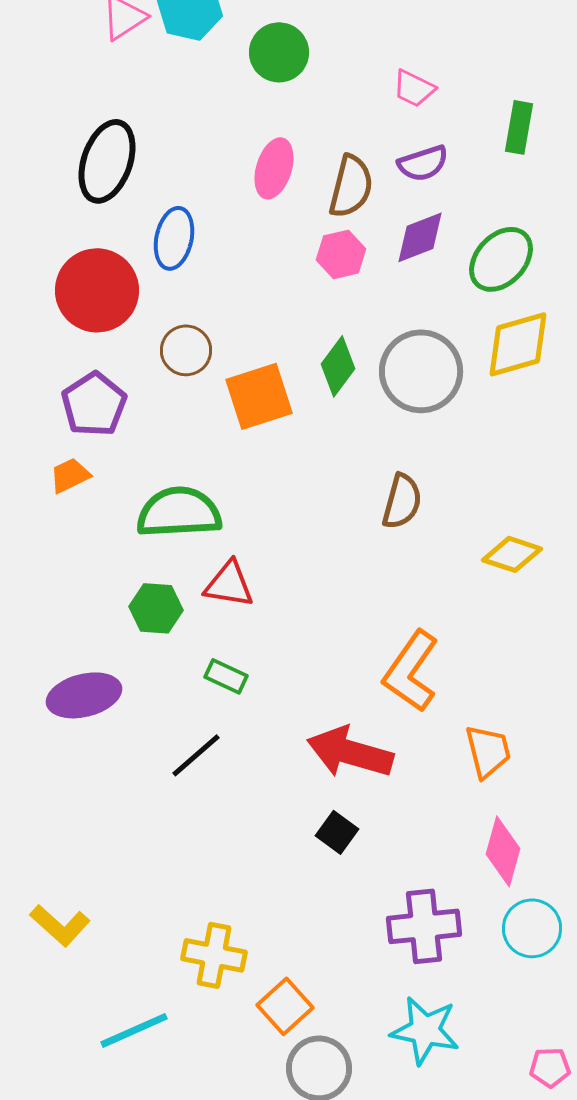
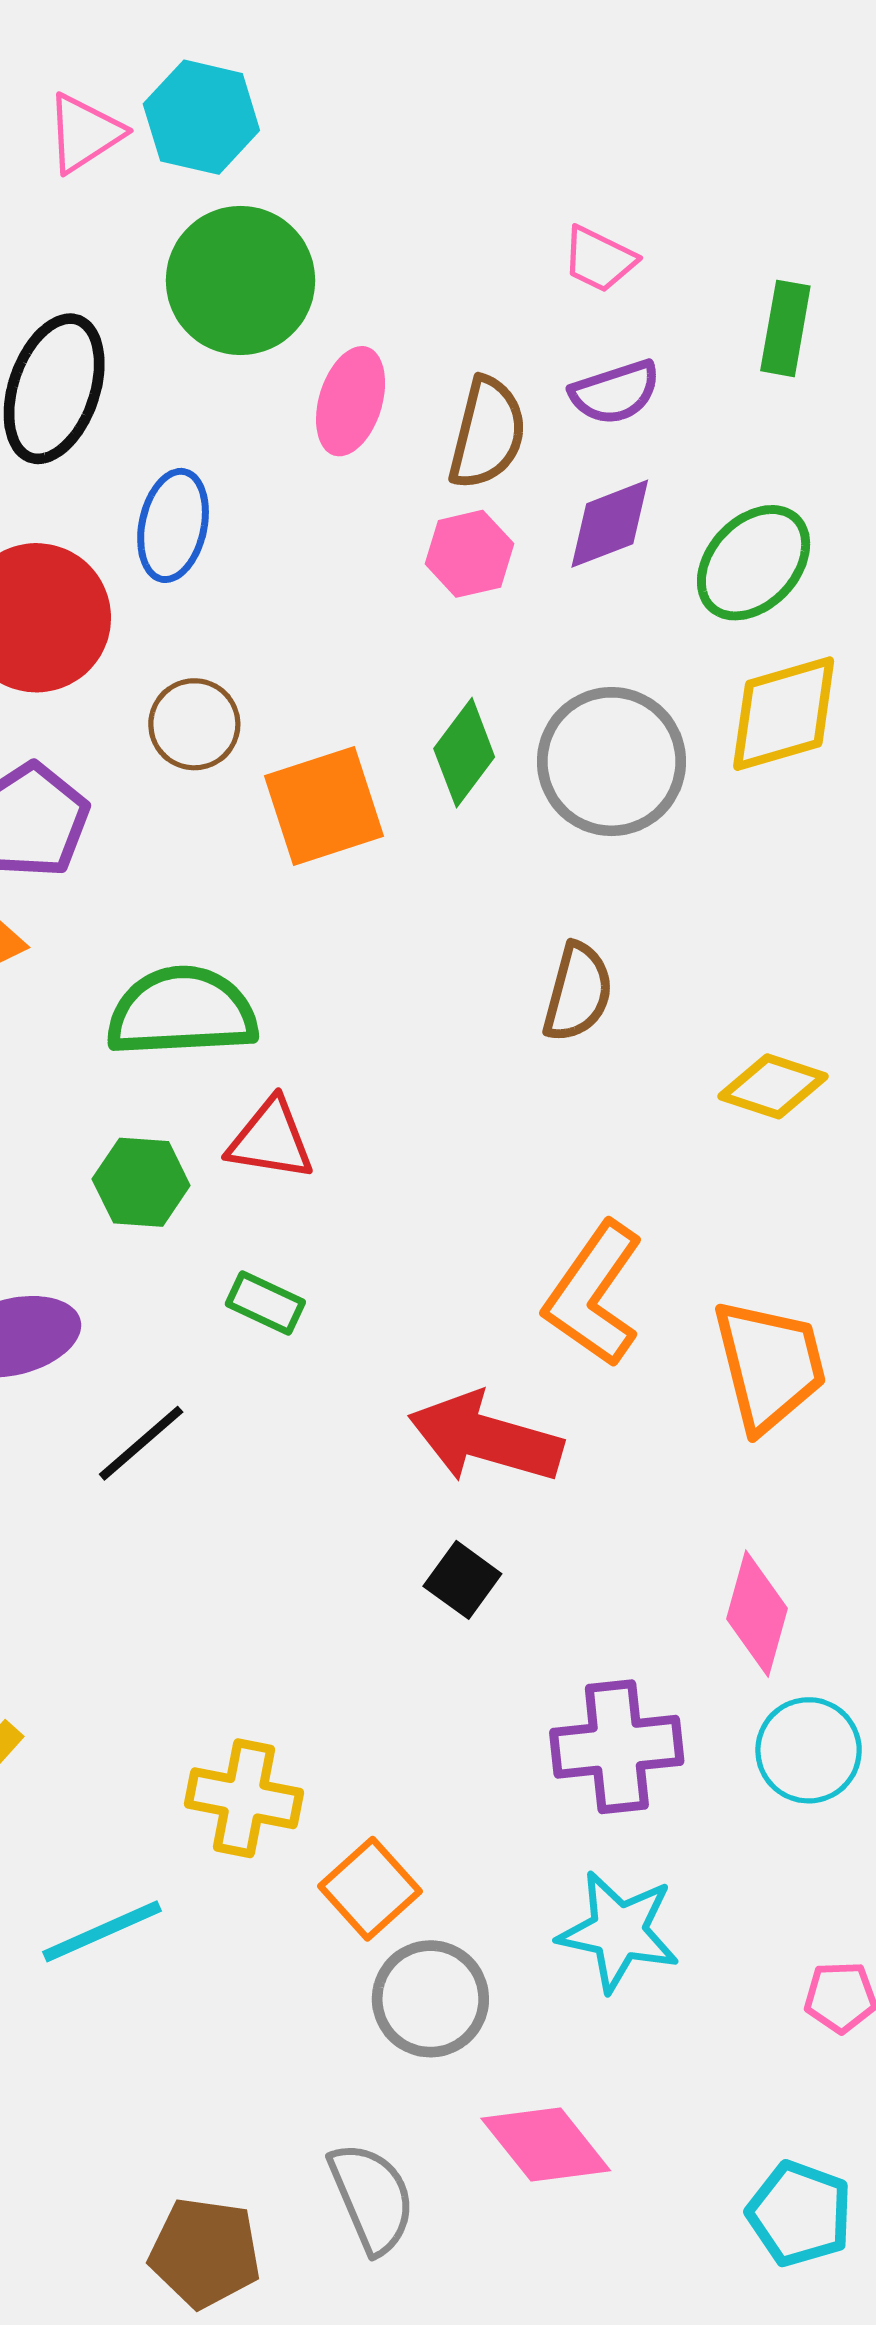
green circle: (279, 52) -> (240, 280), moved, size x1.4
orange trapezoid: (488, 751) -> (770, 1365), moved, size x1.4
black line: (196, 755) -> (141, 1443), moved

